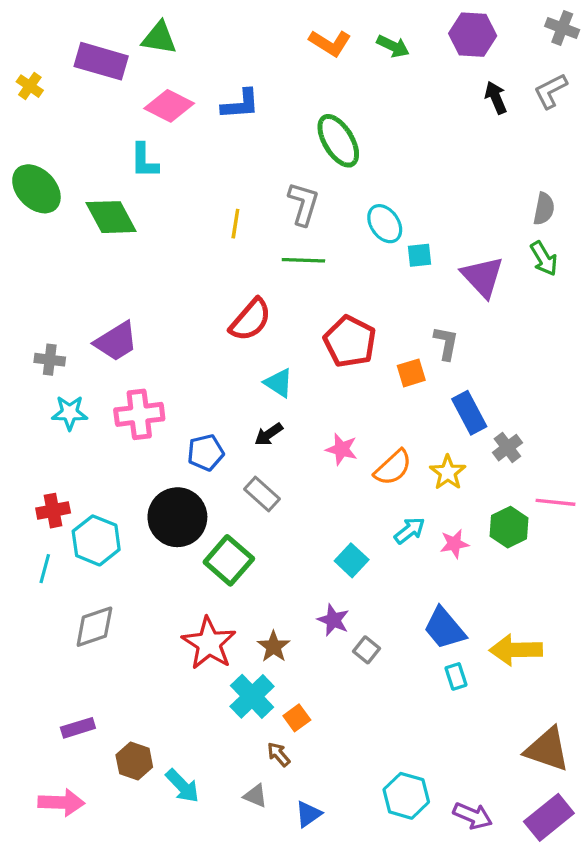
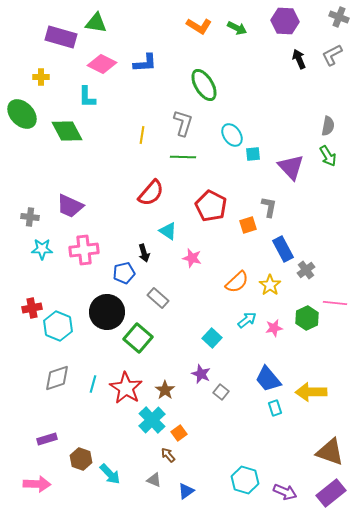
yellow cross: (30, 86) -> (41, 77), moved, turned -35
purple trapezoid: (116, 341) -> (70, 206), turned 56
black arrow: (269, 434) -> (144, 253), moved, turned -72
pink star: (342, 449) -> (192, 258), moved
cyan line: (45, 569) -> (93, 384), moved

